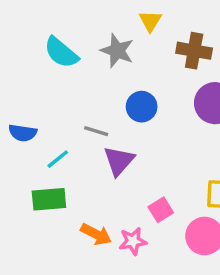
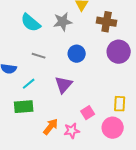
gray star: (117, 51) -> (63, 22), turned -30
gray line: (96, 131) -> (39, 56), moved
orange arrow: (96, 234) -> (51, 127), turned -78

